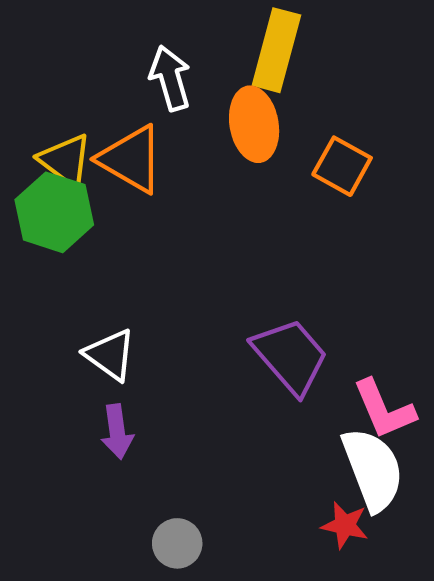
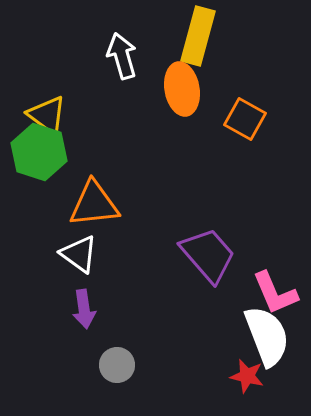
orange triangle: (131, 159) -> (94, 204), moved, turned -36
gray circle: (177, 543) -> (117, 365), moved

